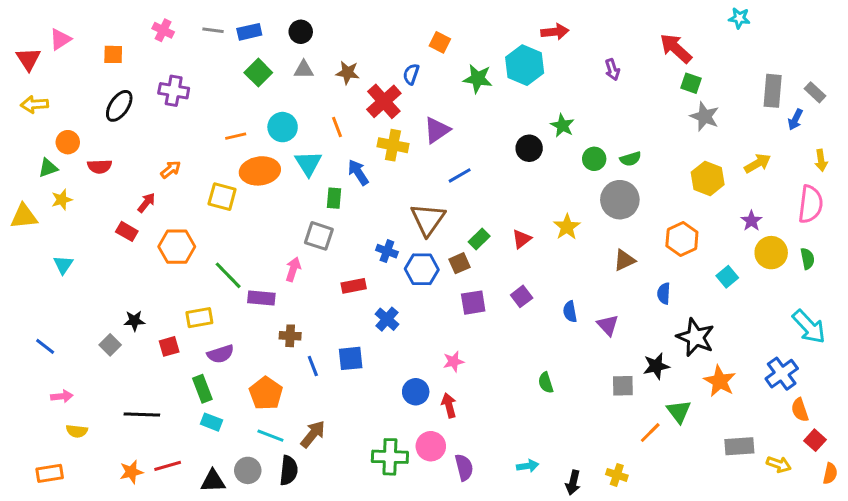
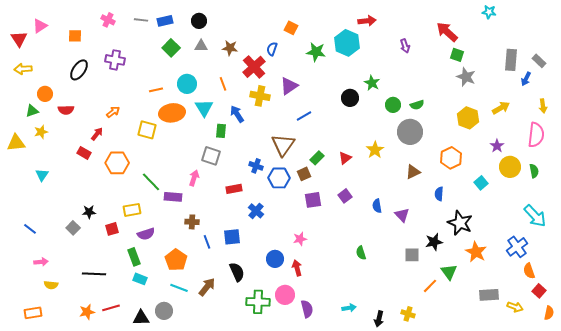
black semicircle: (289, 470) -> (237, 272), moved, turned -30

